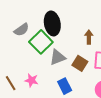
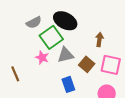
black ellipse: (52, 23) -> (65, 21), turned -60
pink star: (31, 80) -> (42, 58), moved

